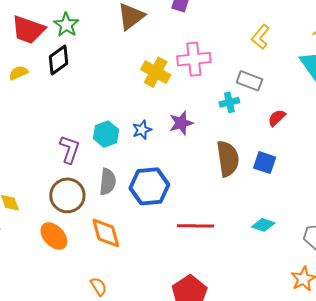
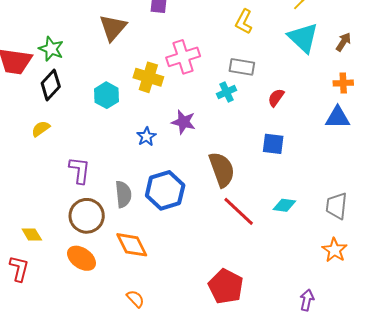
yellow semicircle: (18, 73) -> (41, 129), moved
purple star: (181, 123) -> (183, 122), turned -30
cyan hexagon: (106, 134) -> (106, 95), moved
brown semicircle: (228, 159) -> (222, 169), moved
red line: (195, 226) -> (239, 211), moved, turned 54

